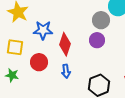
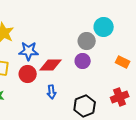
red diamond: (65, 44) -> (51, 65), turned 70
red circle: (39, 62) -> (28, 74), moved

